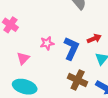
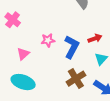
brown cross: (78, 80) -> (76, 79), turned 30

